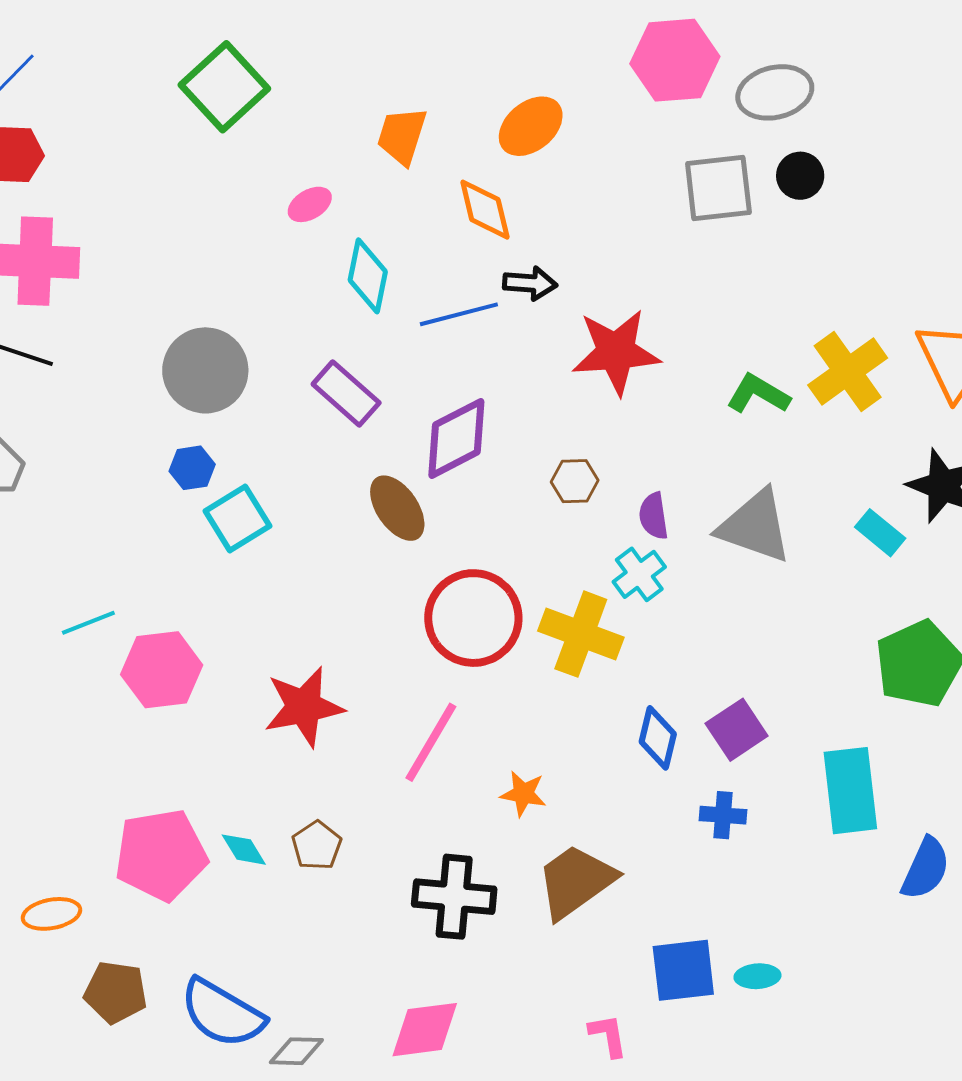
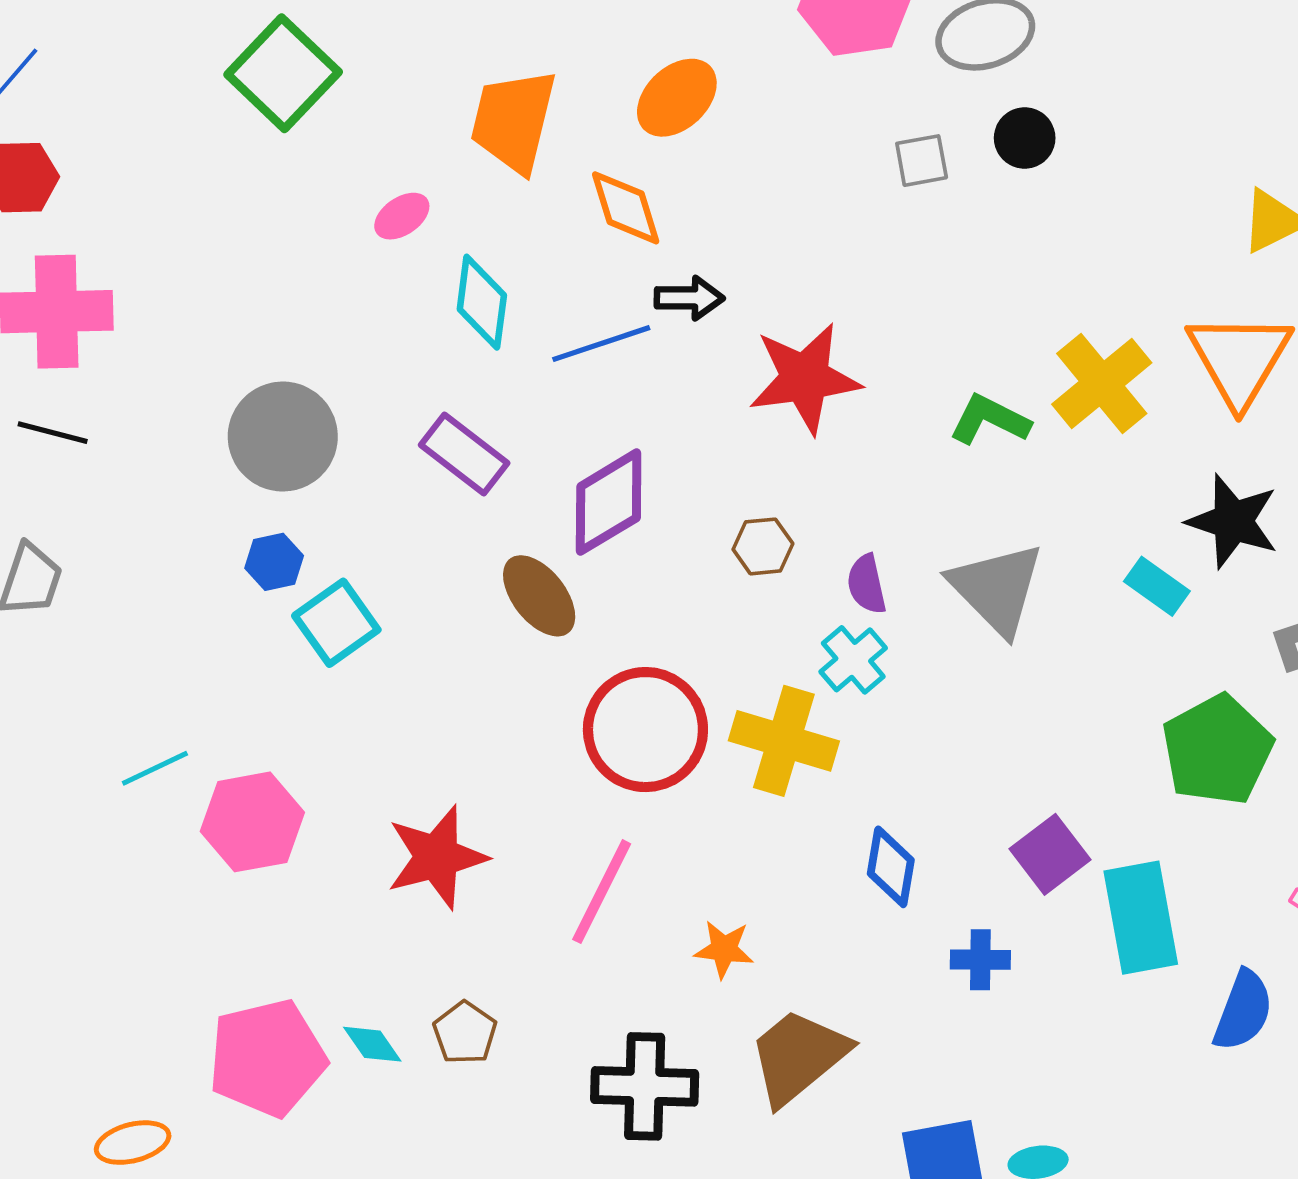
orange trapezoid: (402, 136) -> (513, 121), size x1.4
gray square: (718, 188) -> (922, 161), size x0.6
gray triangle: (755, 526) -> (997, 589), turned 30
purple square: (737, 730) -> (1050, 854), moved

